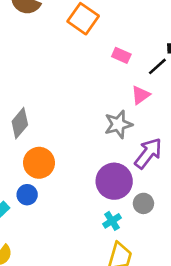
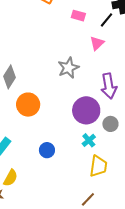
gray star: (118, 124) -> (68, 68), moved
purple arrow: (148, 153) -> (109, 86), turned 140
blue circle: (27, 195) -> (47, 150), moved

